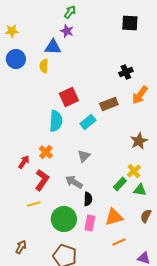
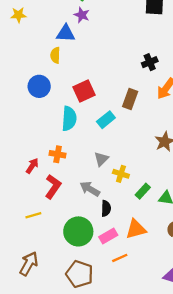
blue circle: (16, 59) -> (39, 86), moved
brown rectangle: (109, 104) -> (130, 99), turned -48
orange cross: (46, 152) -> (58, 154), turned -32
yellow cross: (134, 171) -> (121, 174), moved, turned -32
yellow line: (34, 204) -> (33, 215), moved
pink rectangle: (90, 223) -> (108, 236), turned 49
orange line: (119, 242) -> (120, 258), moved
brown arrow: (21, 247) -> (29, 264), size x1.5

